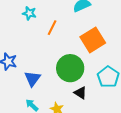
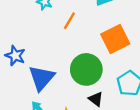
blue triangle: (32, 79) -> (42, 78), size x1.4

